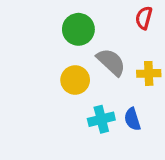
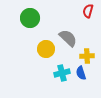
green circle: (78, 29) -> (30, 18), moved
yellow cross: (149, 73) -> (87, 56), moved

